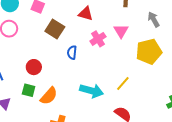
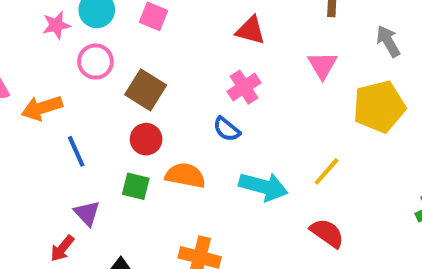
brown square: (55, 29) -> (146, 90), moved
pink cross: (98, 39) -> (244, 87), moved
blue semicircle: (72, 52) -> (227, 129), moved, turned -56
orange semicircle: (49, 96) -> (185, 175), moved, turned -120

